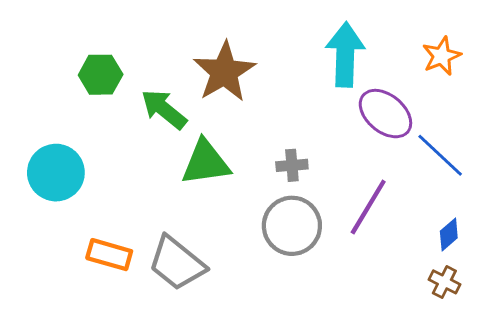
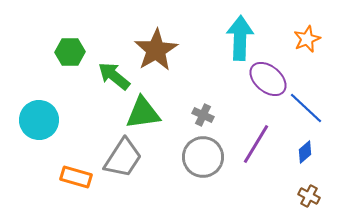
gray cross: (292, 165) -> (203, 115), turned 30
blue diamond: (449, 234) -> (305, 152), moved
gray trapezoid: (177, 263) -> (123, 158), moved, turned -96

